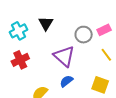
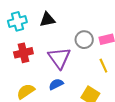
black triangle: (46, 23) -> (47, 20), turned 35
red cross: (20, 60) -> (23, 53), moved

